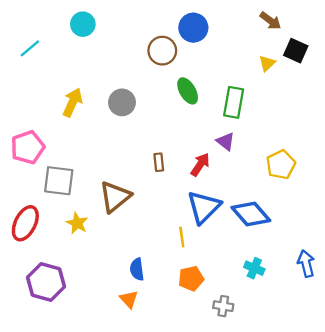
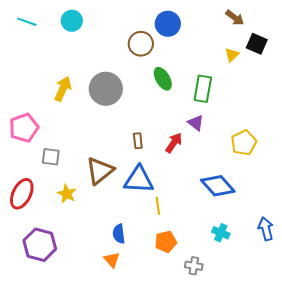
cyan line: (30, 48) -> (27, 22), moved, turned 60
gray circle: (122, 102) -> (106, 89), size x1.4
gray square: (59, 181) -> (51, 157), size x0.7
blue triangle: (204, 207) -> (139, 180), moved, turned 48

